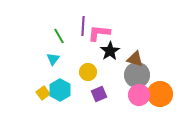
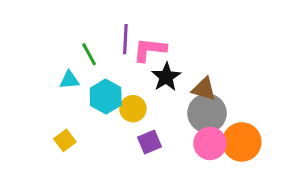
cyan triangle: (53, 59) -> (69, 80), moved, turned 48
cyan hexagon: (60, 90) -> (106, 97), moved

